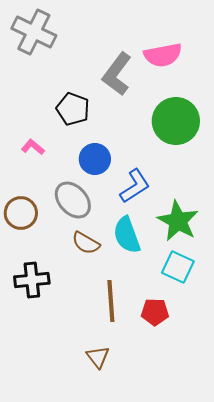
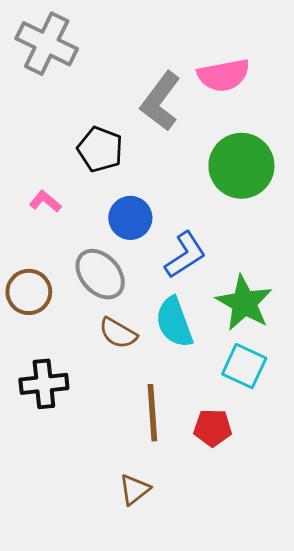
brown triangle: (98, 357) -> (134, 490), turned 30

